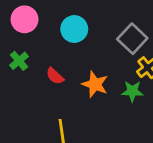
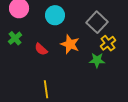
orange star: (95, 84) -> (70, 44), moved

